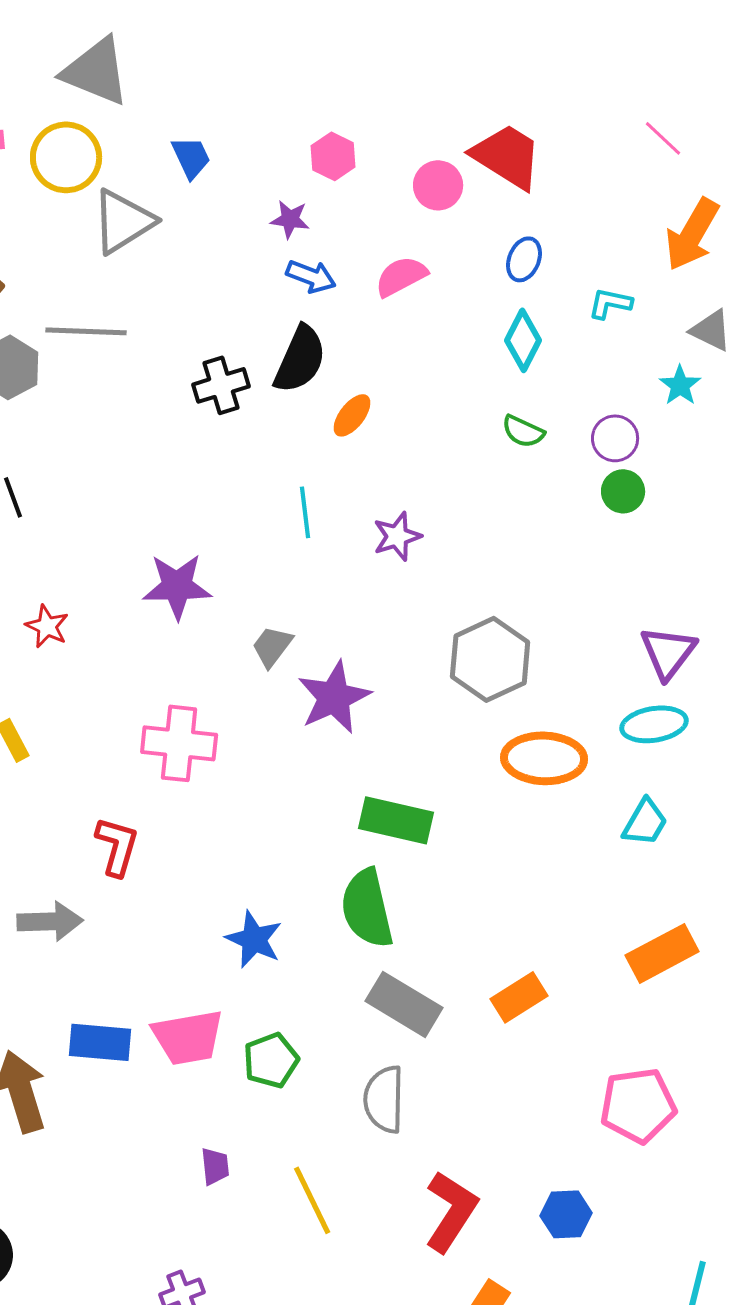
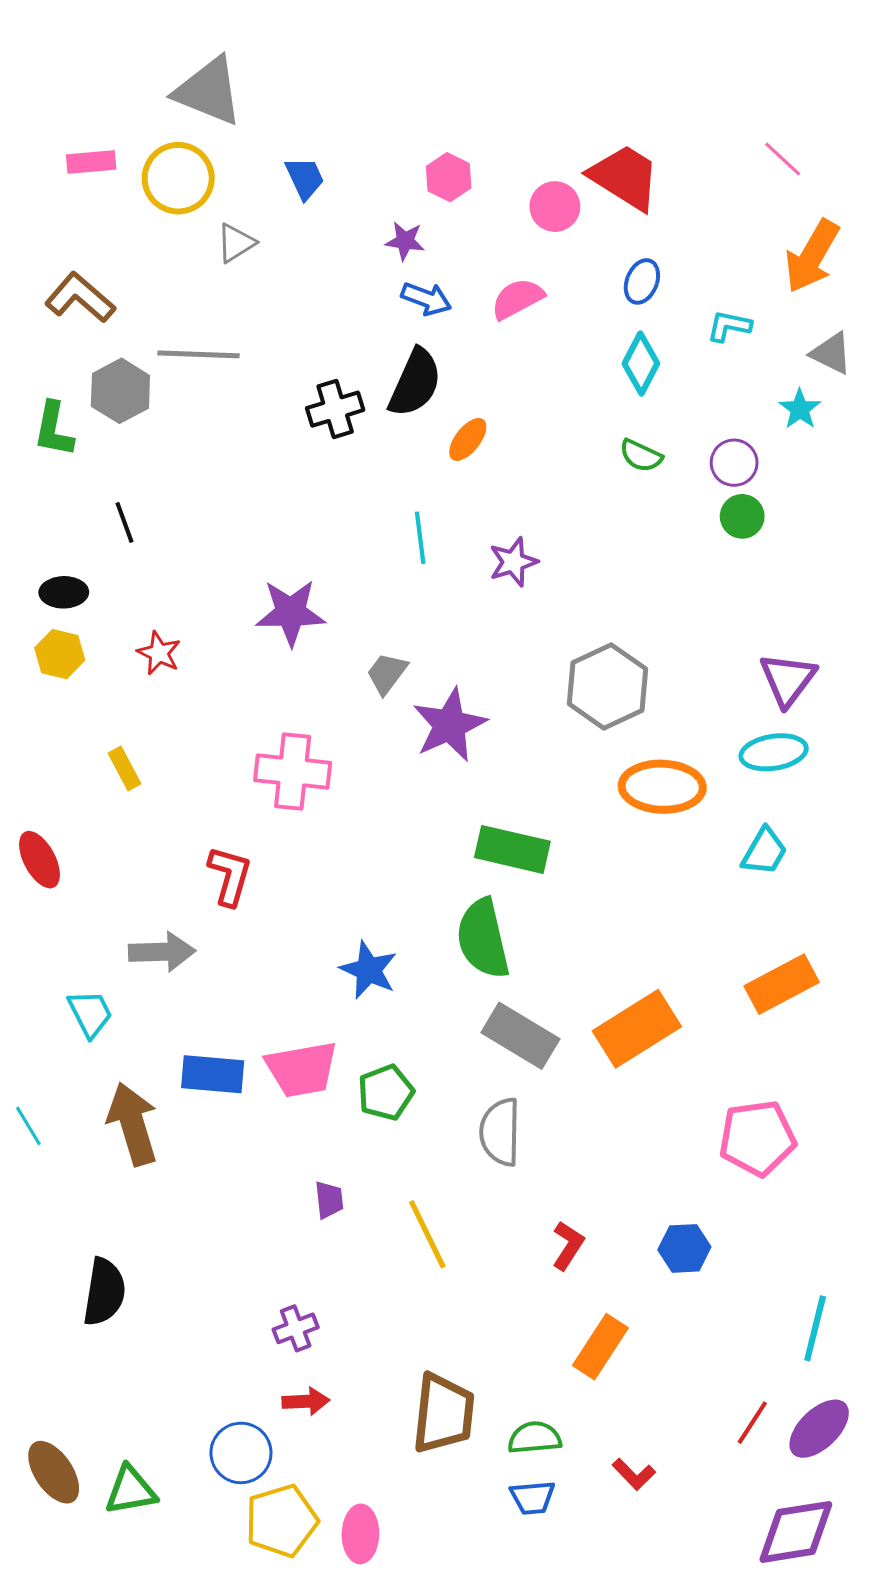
gray triangle: (123, 221) -> (236, 243), size x0.6
orange rectangle: (519, 997) -> (637, 1029), size x1.5
red L-shape: (451, 1211) -> (568, 1245), size x0.6

